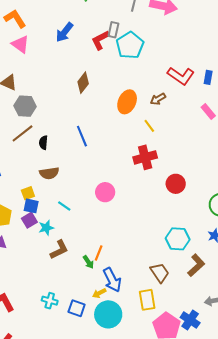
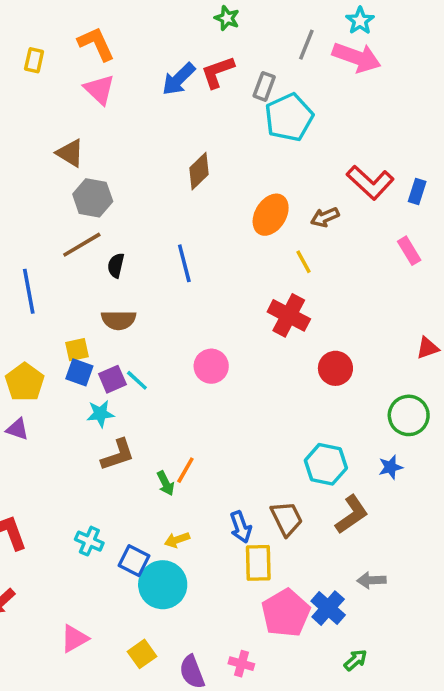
red L-shape: (100, 40) -> (218, 72), moved
red cross: (145, 157) -> (289, 315), turned 35
purple square: (29, 220) -> (112, 379), moved
blue arrow: (112, 280) -> (241, 527), moved, size x0.7
cyan circle: (108, 314) -> (163, 585), moved

